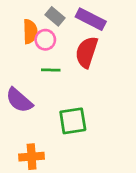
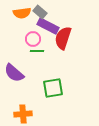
purple rectangle: (91, 19) -> (48, 26), moved
orange semicircle: (30, 31) -> (22, 13), moved, turned 84
pink circle: (45, 40) -> (33, 39), moved

